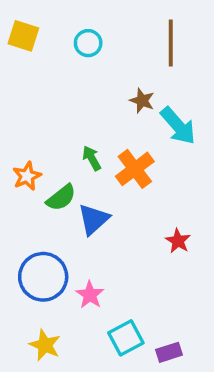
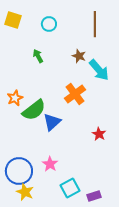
green arrow: (92, 158) -> (38, 56), moved
green semicircle: (61, 198) -> (34, 110), size x1.4
blue circle: (43, 277) -> (19, 171), moved

